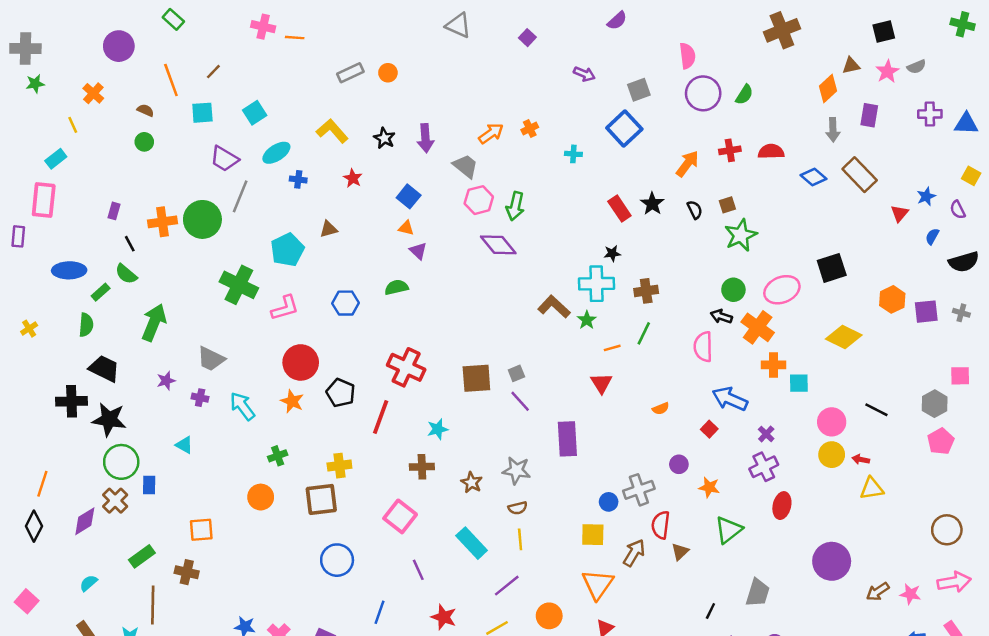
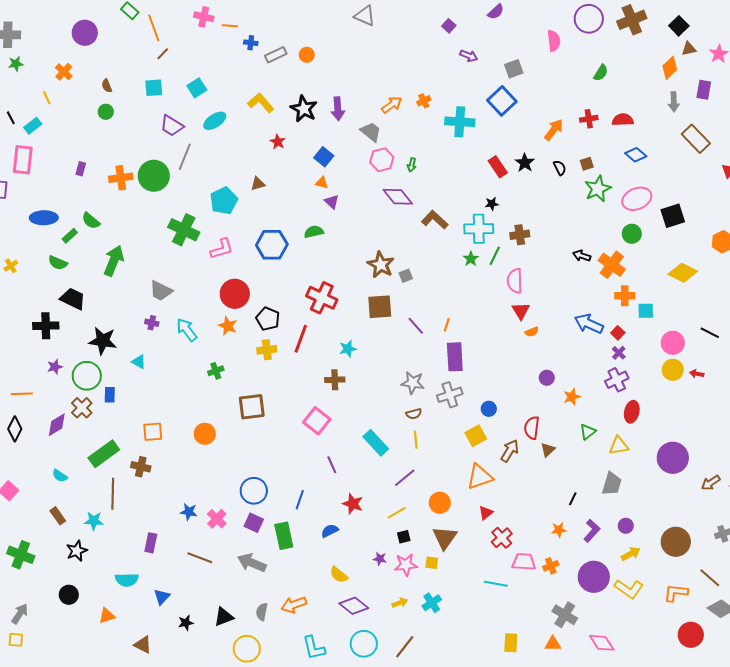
black square: (884, 32) -> (679, 26), moved, turned -30
purple square: (527, 38) -> (449, 26), moved
orange line: (171, 80) -> (154, 28), moved
purple circle: (703, 93) -> (589, 19), moved
brown semicircle: (145, 110) -> (107, 86), turned -136
black star: (384, 138) -> (304, 109), size x1.5
cyan cross: (573, 154) -> (460, 122), size x2.0
blue diamond: (813, 177) -> (636, 155), moved
blue cross: (298, 179) -> (251, 43), moved
green arrow: (515, 206) -> (412, 165), size x0.6
black line: (130, 244) -> (11, 118), moved
green circle: (733, 290) -> (632, 234), moved
pink ellipse: (782, 290) -> (637, 199), moved
blue hexagon: (346, 303) -> (272, 245), size x1.4
brown L-shape: (554, 307) -> (435, 220), moved
green semicircle: (86, 325) -> (58, 263), turned 108
green line: (644, 333) -> (495, 256), moved
pink semicircle: (703, 347) -> (515, 281), moved
orange line: (612, 348) -> (447, 325), moved, turned -56
gray square: (516, 373) -> (406, 276), moved
purple star: (166, 381) -> (55, 367), moved
red triangle: (601, 383) -> (521, 311), moved
black star: (109, 419) -> (103, 341), moved
red square: (709, 429) -> (618, 333), moved
yellow cross: (339, 466) -> (267, 350), moved
brown star: (472, 482) -> (381, 265), moved, size x1.5
orange line: (42, 484) -> (22, 394), turned 70
orange star: (709, 487) -> (572, 397), turned -30
yellow triangle: (872, 489) -> (619, 446), moved
gray cross: (639, 490) -> (450, 395), moved
orange circle: (261, 497) -> (205, 434), moved
green triangle: (729, 530) -> (588, 432), size x0.7
yellow square: (593, 535) -> (476, 436), turned -30
green rectangle: (142, 556) -> (104, 454), size x1.4
blue circle: (337, 560) -> (254, 491), moved
cyan semicircle: (89, 583) -> (60, 476), turned -105
orange triangle: (598, 584) -> (480, 477), turned 36

